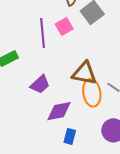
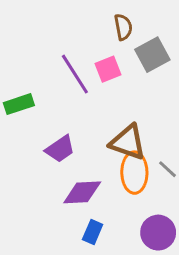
purple line: (42, 33) -> (75, 74), turned -36

